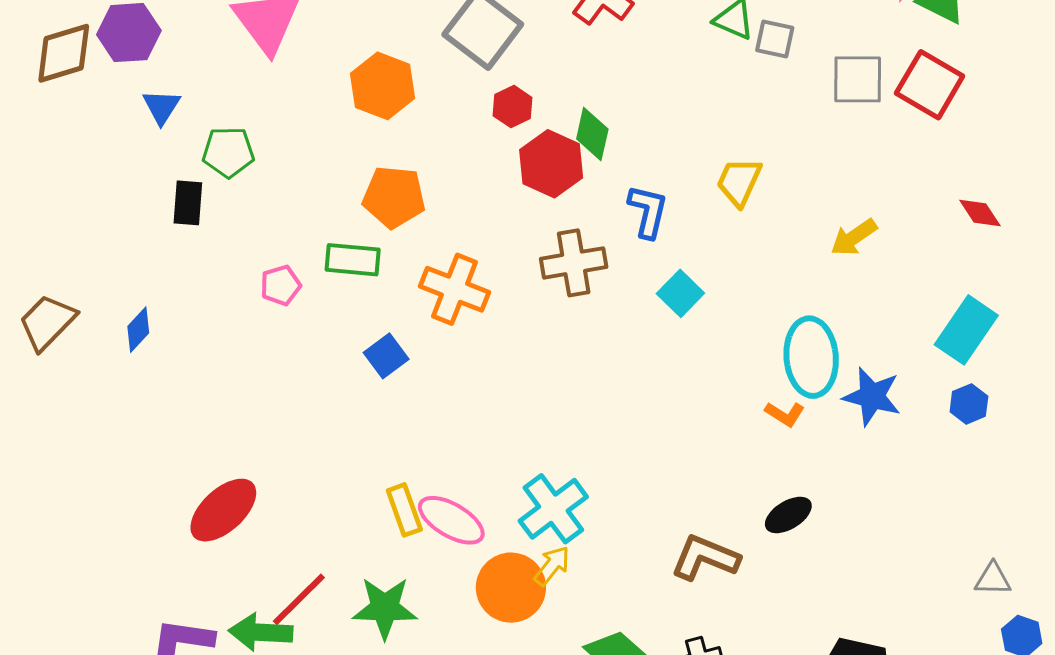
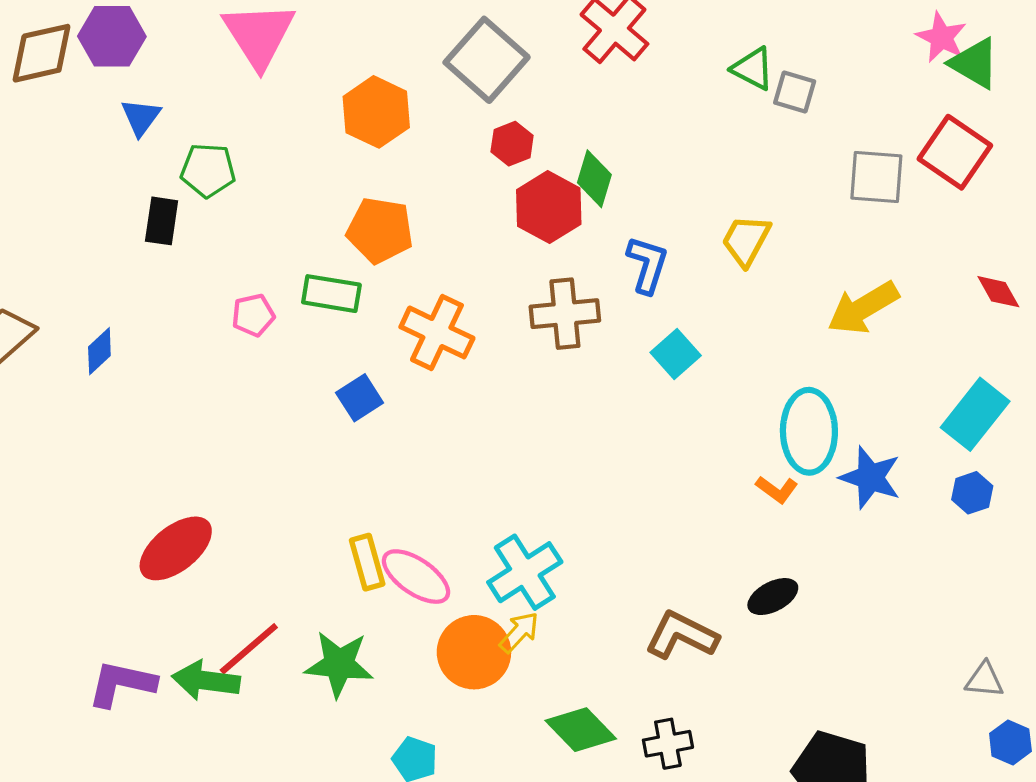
gray square: (858, 79) -> (876, 177), moved
yellow arrow: (854, 237) -> (863, 308), size x1.4

